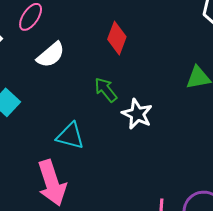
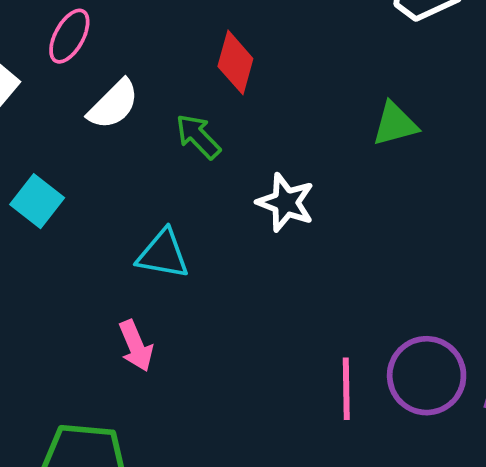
green arrow: (106, 90) -> (198, 136), moved
pink arrow: (52, 183) -> (136, 346), size x0.6

